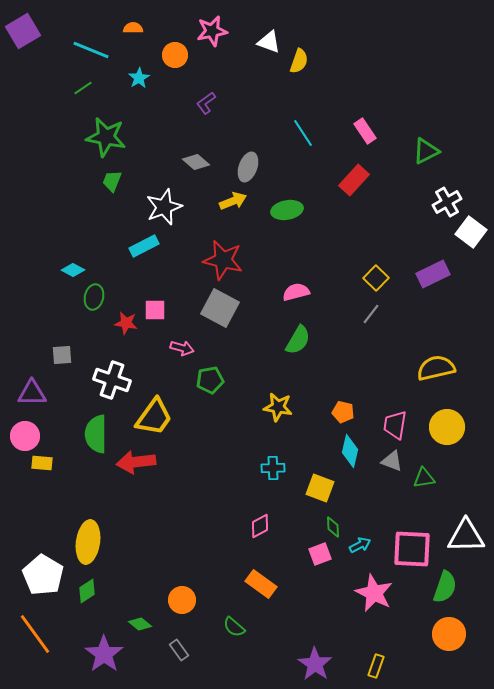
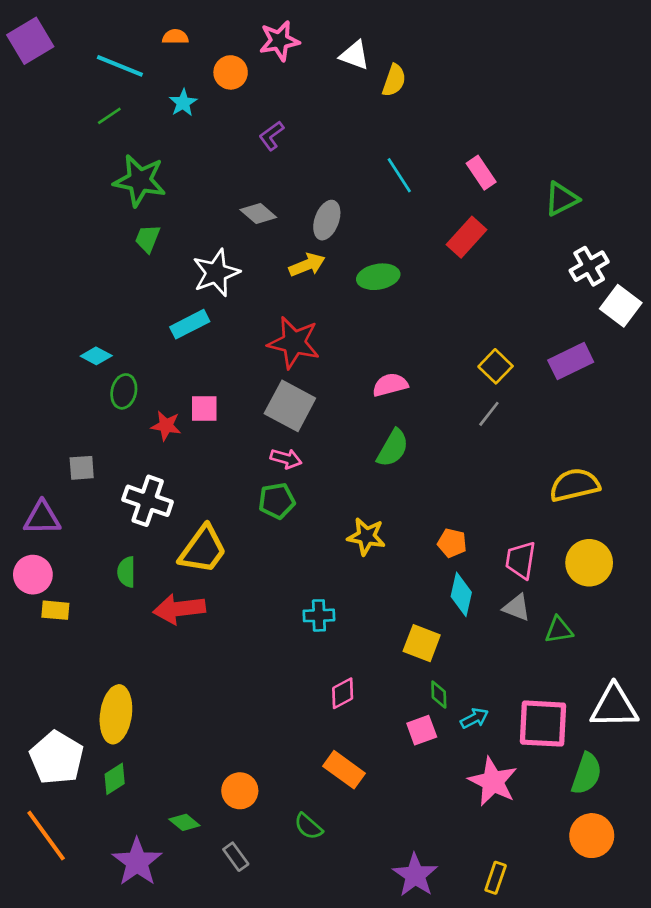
pink arrow: (182, 348) -> (286, 459), moved
green semicircle: (96, 434) -> (126, 572), size x0.6
cyan cross: (273, 468) -> (319, 615), moved

